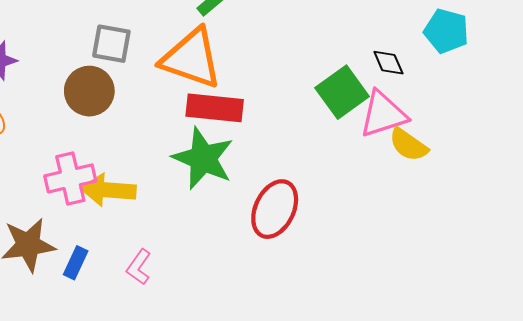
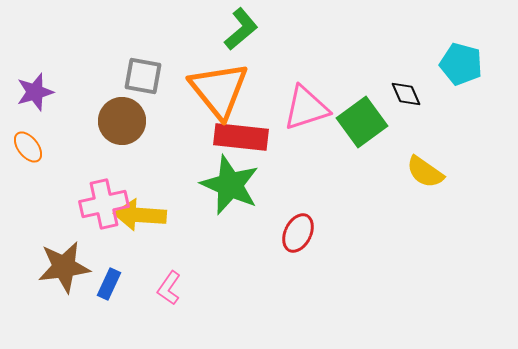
orange triangle: (191, 58) -> (219, 90), turned 32
pink triangle: (383, 114) -> (306, 108), moved
red ellipse: (275, 209) -> (298, 233), size x0.7

